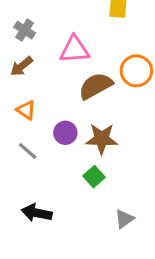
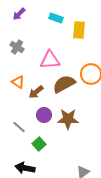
brown arrow: (22, 66) -> (36, 92), moved
orange triangle: (26, 110) -> (18, 82), moved
green square: (94, 177) -> (39, 144), moved

